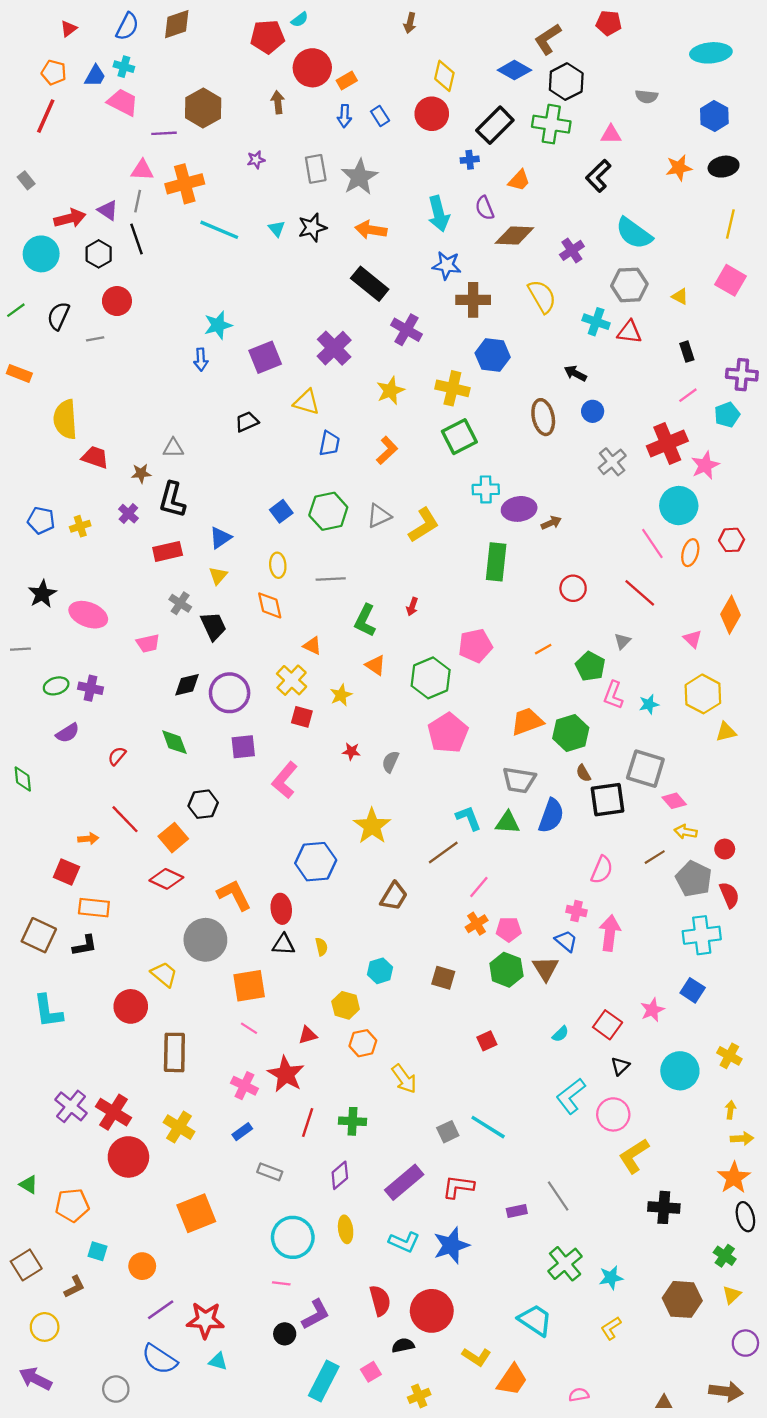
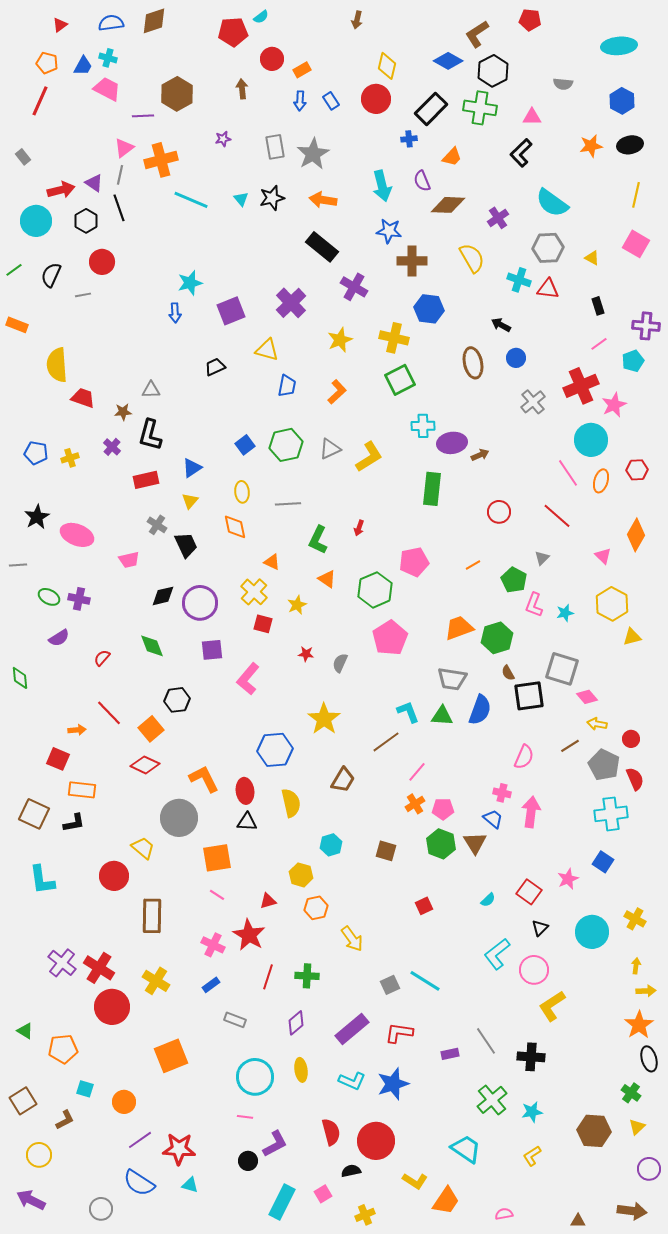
blue semicircle: (127, 26) -> (111, 23), turned -125
red circle: (312, 68) -> (272, 59), size x0.7
pink triangle: (142, 170) -> (124, 148), turned -40
green ellipse: (56, 686) -> (49, 597), turned 45
yellow semicircle: (321, 947) -> (291, 803), moved, size x1.8
black cross: (664, 1207) -> (531, 1057), moved

